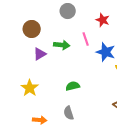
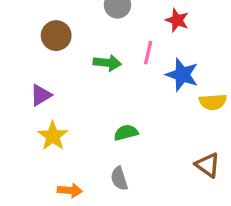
pink line: (86, 39) -> (148, 53), turned 32
purple triangle: (40, 54) -> (41, 95), moved

